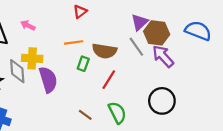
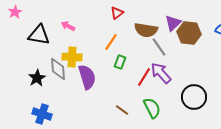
orange line: (74, 42) -> (111, 42), turned -48
gray line: (136, 47) -> (159, 47), moved
brown semicircle: (104, 51) -> (146, 30), moved
purple arrow: (163, 56) -> (161, 73), moved

